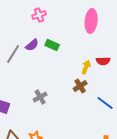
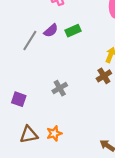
green rectangle: (52, 45) -> (73, 31), turned -48

